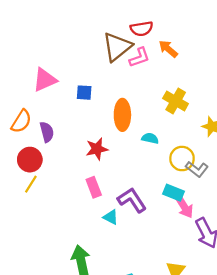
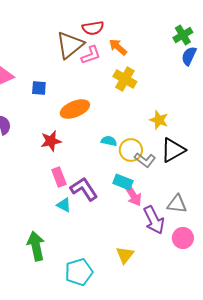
yellow cross: (176, 101) -> (125, 79), moved
orange ellipse: (122, 115) -> (75, 109), turned 68
cyan semicircle: (150, 138) -> (109, 141), moved
pink rectangle: (94, 187) -> (59, 177), moved

